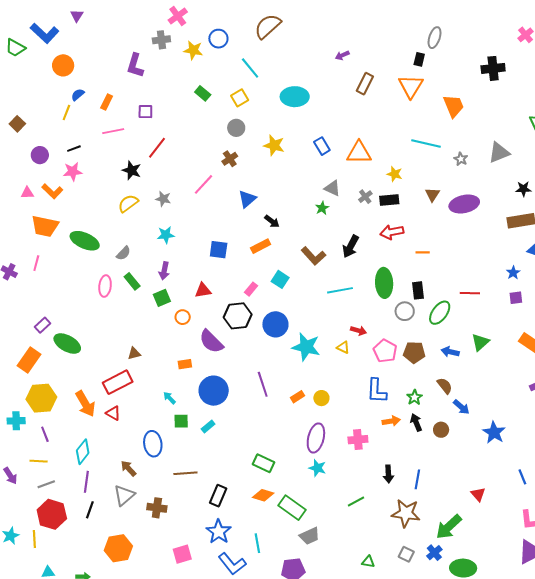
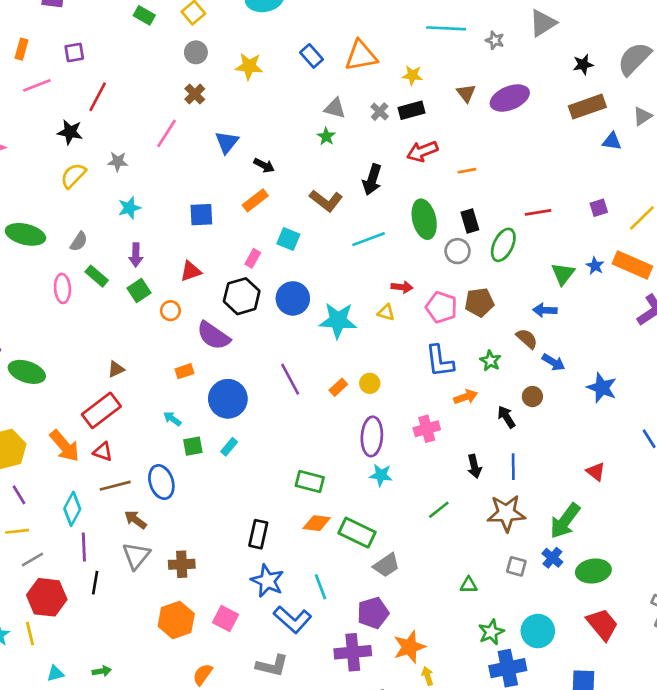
blue star: (513, 273) -> (595, 266), moved
blue arrow: (450, 352) -> (545, 310), moved
black arrow: (416, 422) -> (506, 417), moved
brown line: (185, 473) -> (115, 486), moved
orange hexagon: (118, 548) -> (176, 620), moved
pink square: (182, 554) -> (225, 619), turned -36

